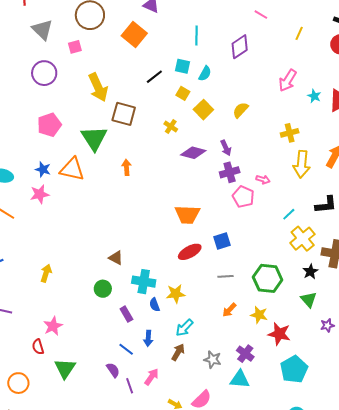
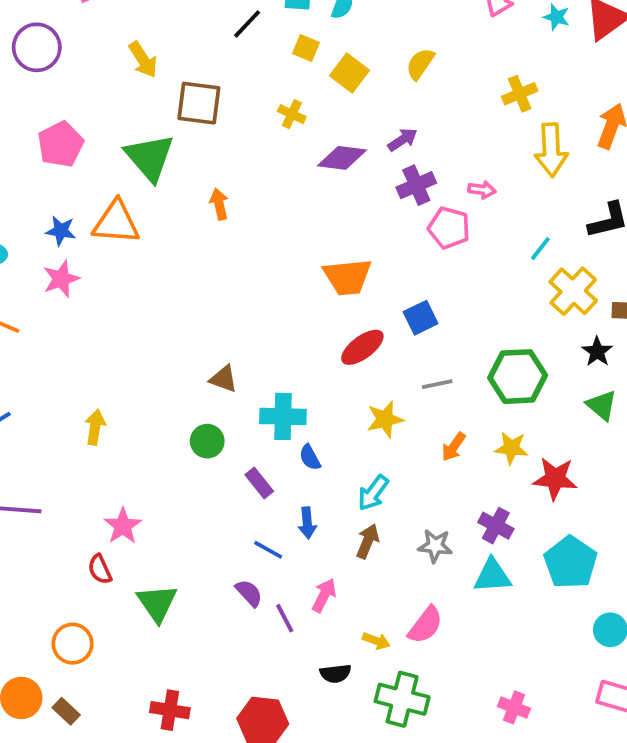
yellow arrow: (98, 87) -> (143, 60), size x0.7
purple arrow: (226, 148) -> (403, 140), turned -91
yellow star: (176, 294) -> (385, 419), moved
cyan pentagon: (294, 369) -> (571, 562), moved

